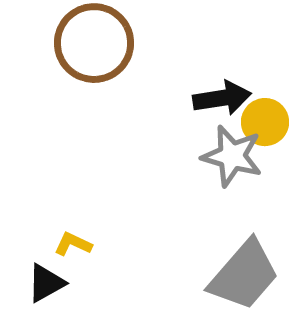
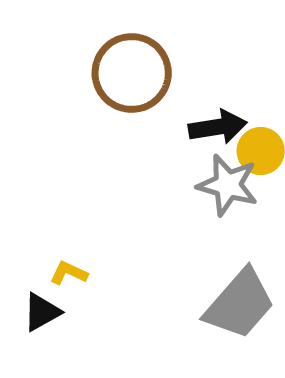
brown circle: (94, 43) -> (132, 73), moved

